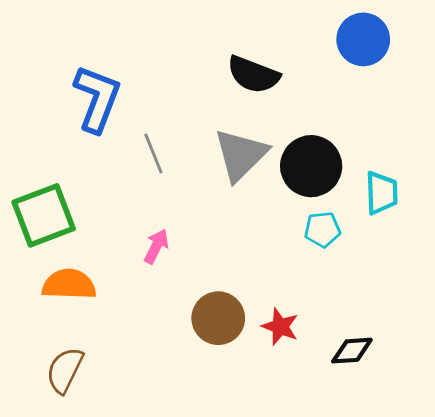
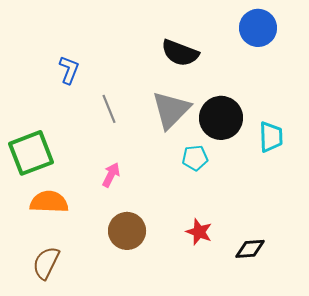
blue L-shape: (97, 99) -> (69, 70), size x0.6
cyan pentagon: (322, 229) -> (195, 158), moved
brown circle: (218, 318) -> (127, 231), moved

